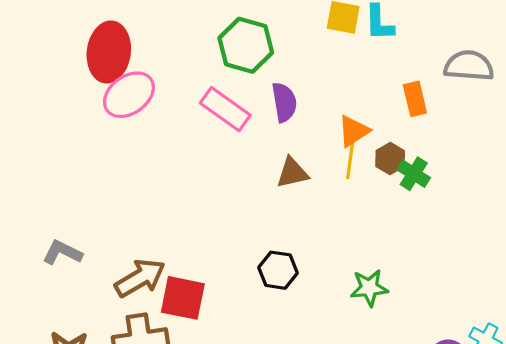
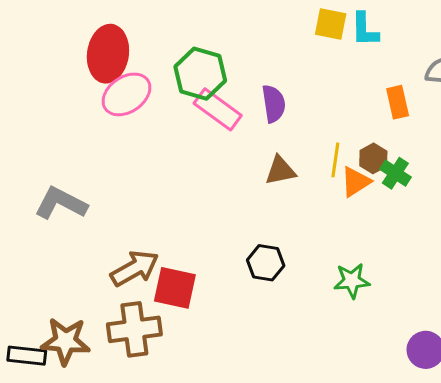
green hexagon: (246, 45) -> (200, 74), moved
orange triangle: (354, 131) -> (356, 182), moved
gray L-shape: (62, 253) -> (61, 203), moved, size x1.4

